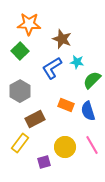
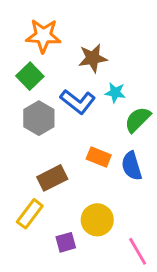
brown star: (62, 39) -> (93, 58), turned -30
blue L-shape: (52, 68) -> (78, 102), turned -110
gray hexagon: (20, 91) -> (39, 118), moved
pink line: (92, 145) -> (138, 251), moved

